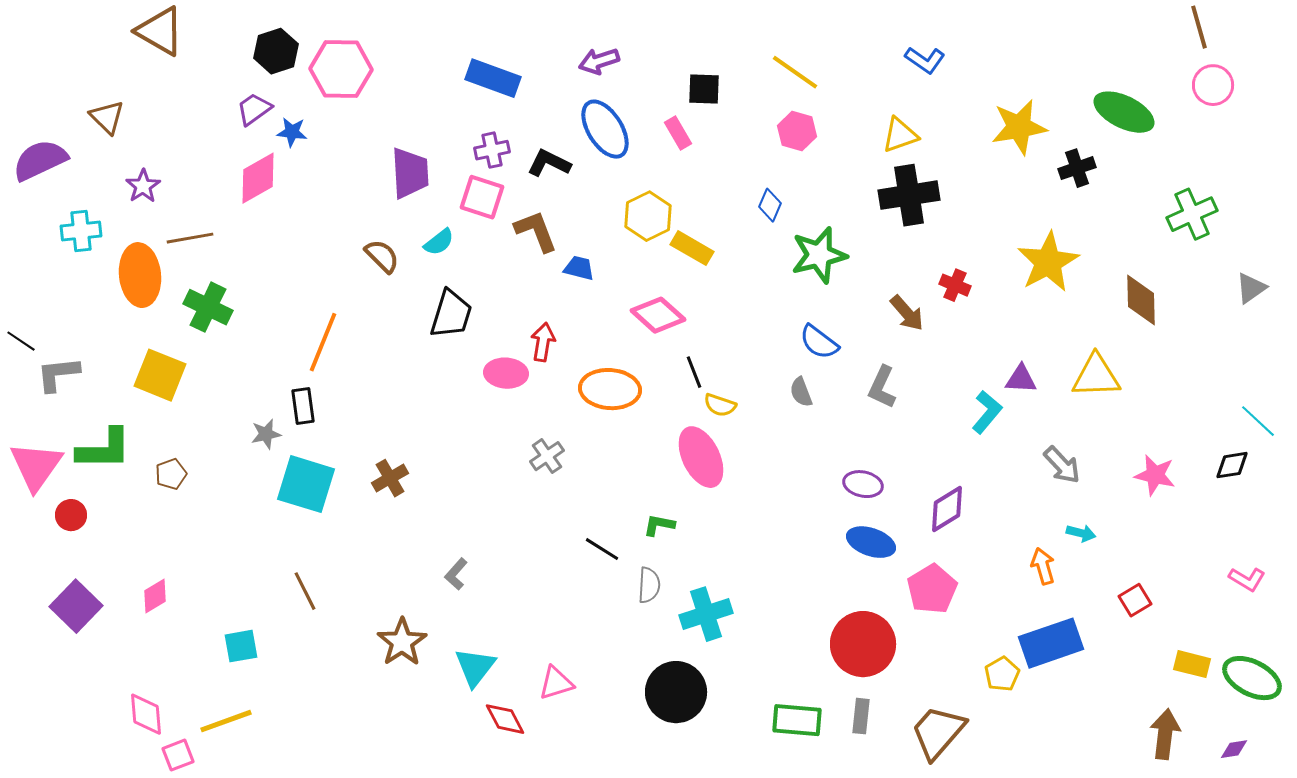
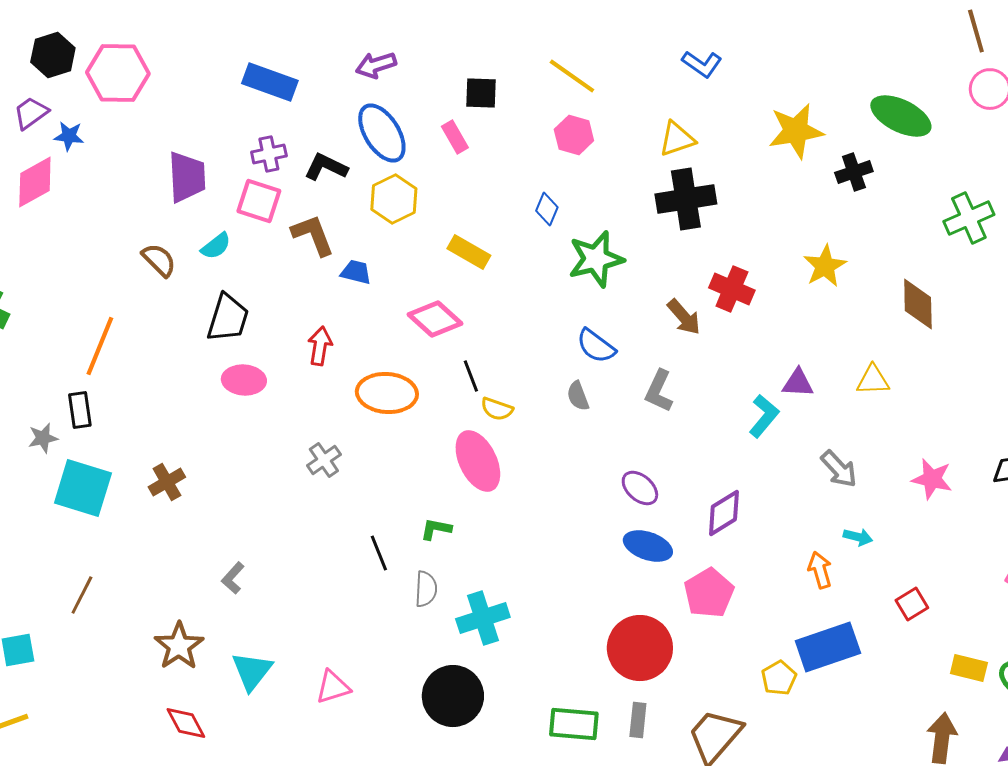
yellow hexagon: (648, 216) -> (394, 199), moved
yellow star: (1048, 262) -> (825, 266), size x0.7
red cross: (955, 285) -> (732, 289), size x1.4
pink ellipse: (506, 373) -> (244, 380), moved
yellow triangle: (1096, 376) -> (873, 380), size x0.7
purple ellipse: (863, 484) -> (640, 488), turned 30
black line: (602, 549) -> (379, 553), turned 36
brown line: (305, 591) -> (82, 595), turned 54
red diamond: (505, 719) -> (186, 723), moved

